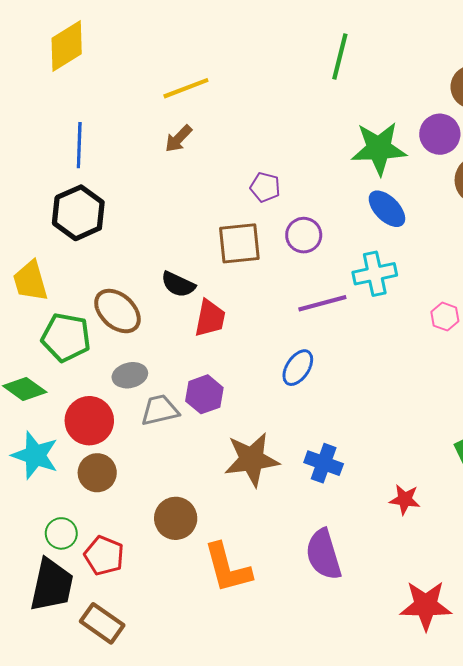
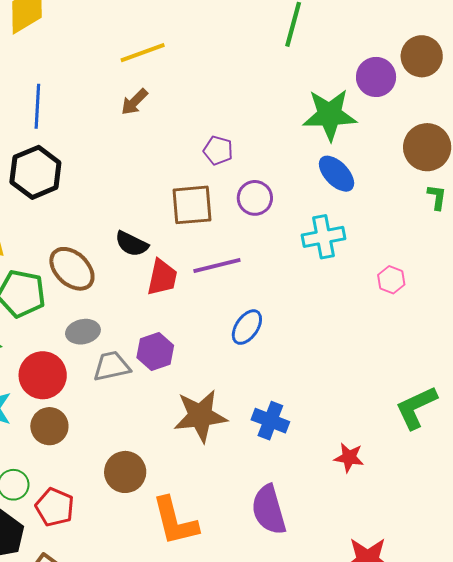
purple circle: (440, 134) -> (376, 77), moved
purple line: (322, 303) -> (217, 266), moved

